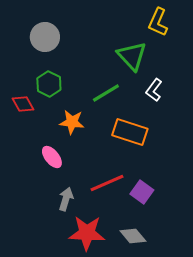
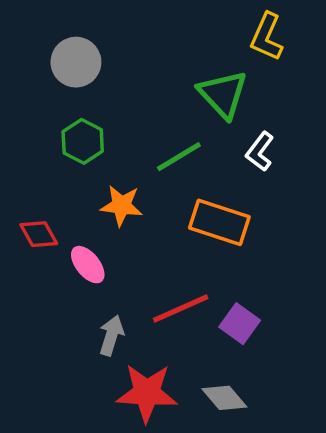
red diamond: (23, 104) -> (39, 234), moved

